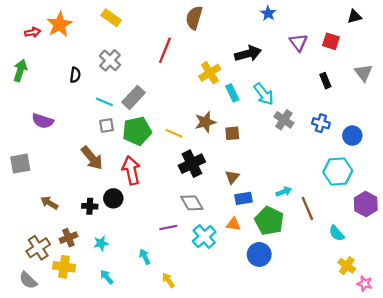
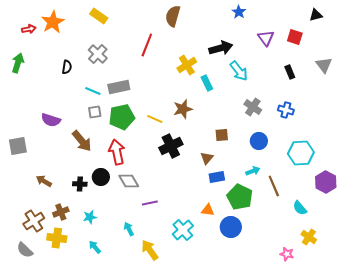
cyan arrow: (264, 94) -> (239, 71), moved
gray rectangle: (134, 97) -> (119, 87), turned 35
purple semicircle: (43, 121) -> (51, 120), moved
brown square: (232, 133) -> (222, 135), moved
blue circle: (352, 136) -> (259, 141), moved
gray diamond: (192, 203) -> (129, 181), moved
orange triangle: (233, 224) -> (208, 210), moved
cyan cross: (204, 237) -> (183, 230), moved
yellow arrow: (168, 280) -> (150, 250), size x1.5
pink star: (365, 284) -> (287, 254), moved

